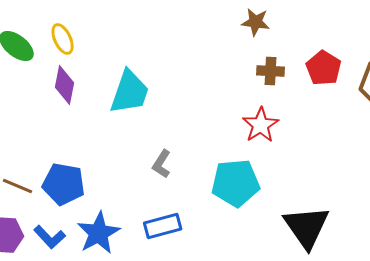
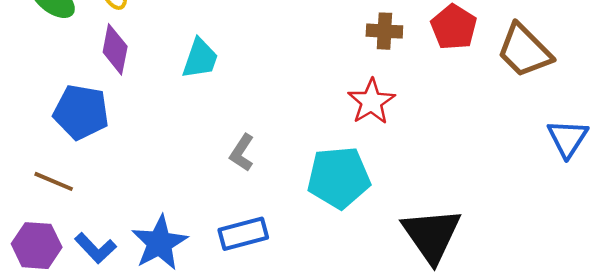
cyan trapezoid: (130, 92) -> (200, 59), size x0.7
blue pentagon: (64, 184) -> (81, 112), moved

